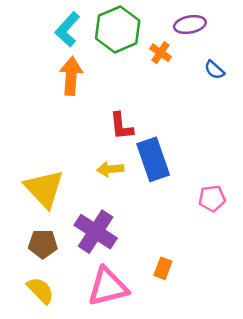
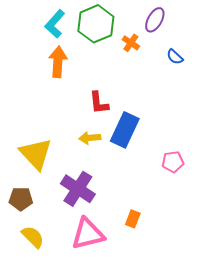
purple ellipse: (190, 25) -> (155, 20), turned -50
blue rectangle: (153, 159) -> (125, 130), turned 44
brown pentagon: (43, 244) -> (21, 199), moved

